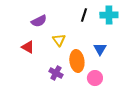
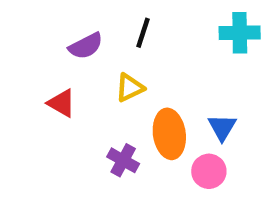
black line: (84, 15) -> (143, 33), moved
yellow triangle: (59, 40) -> (130, 88), turned 40
blue triangle: (100, 49) -> (222, 127), moved

